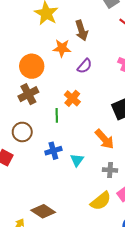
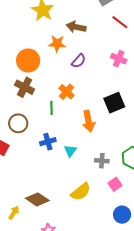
brown arrow: (82, 30) -> (76, 27), turned 120
brown cross: (28, 94) -> (25, 87), turned -36
orange arrow: (105, 139) -> (89, 121), moved, turned 30
yellow semicircle: (101, 201) -> (81, 192), moved

